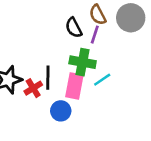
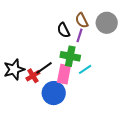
black line: (48, 78) -> (44, 68), turned 54
blue circle: (61, 111) -> (54, 93), size x1.5

